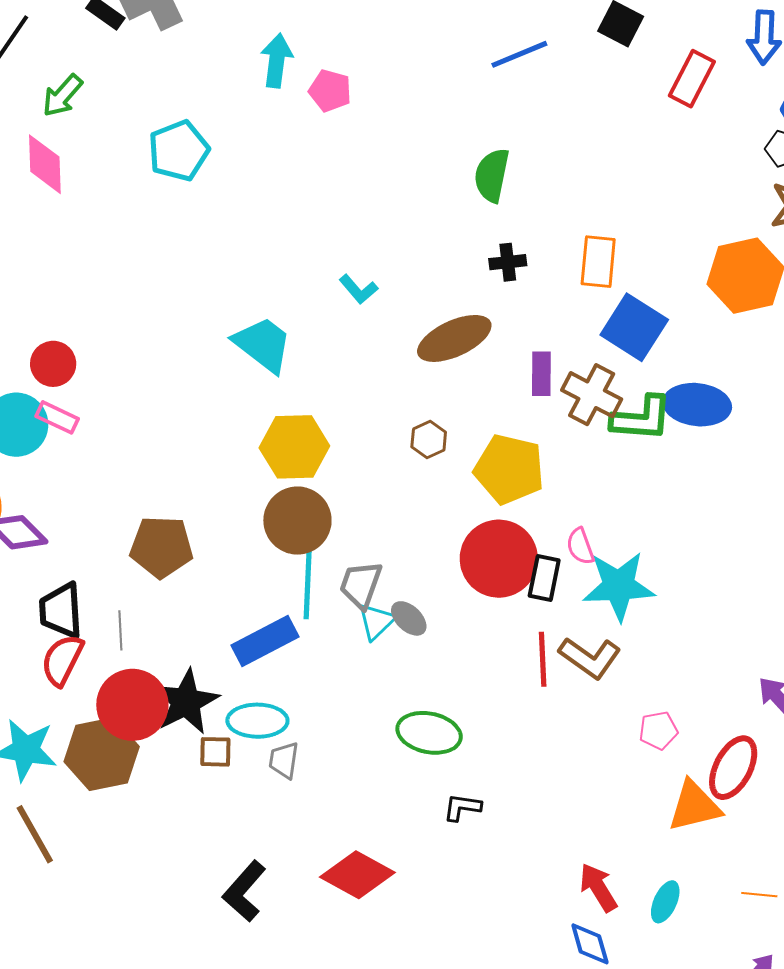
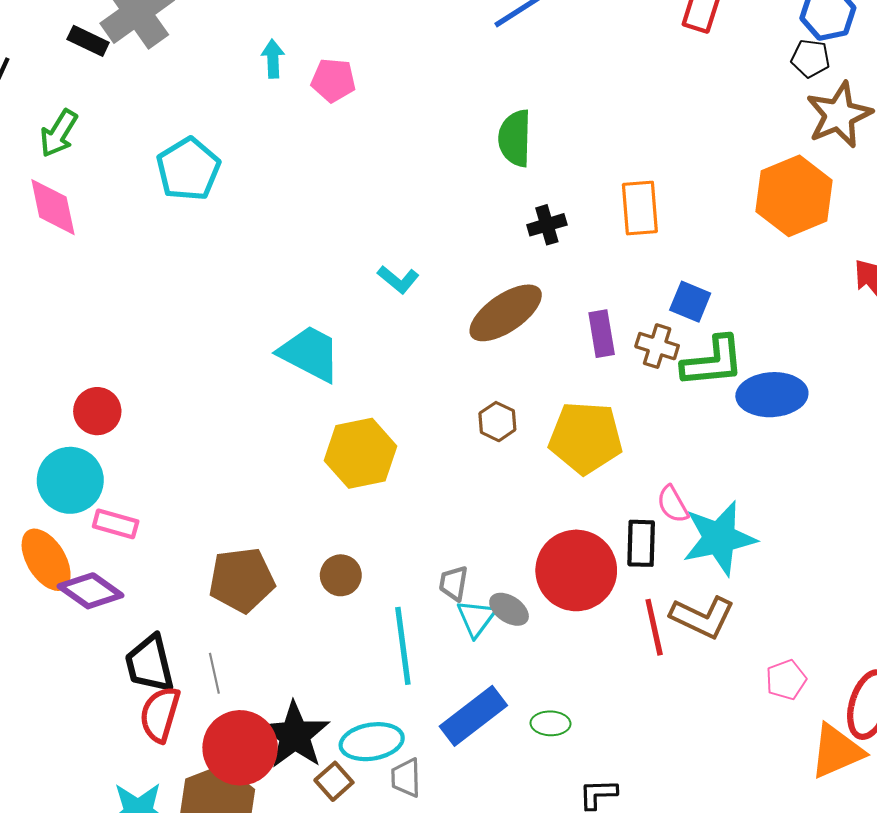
cyan arrow: (277, 61) -> (273, 59), size x0.7
blue square: (634, 327) -> (690, 302), moved, size x0.6
brown cross: (592, 395) -> (657, 346), size x0.7
blue ellipse: (697, 405) -> (772, 395), moved
pink rectangle: (57, 417) -> (116, 524), moved
brown circle: (297, 521) -> (341, 575), moved, size x0.6
red circle: (499, 559) -> (576, 570), moved
cyan line: (308, 582) -> (403, 646), moved
gray trapezoid: (361, 585) -> (454, 583), size x0.7
blue rectangle: (265, 641) -> (473, 716), moved
green ellipse: (429, 733) -> (550, 723), size x0.6
brown square: (215, 752) -> (334, 781), turned -33

